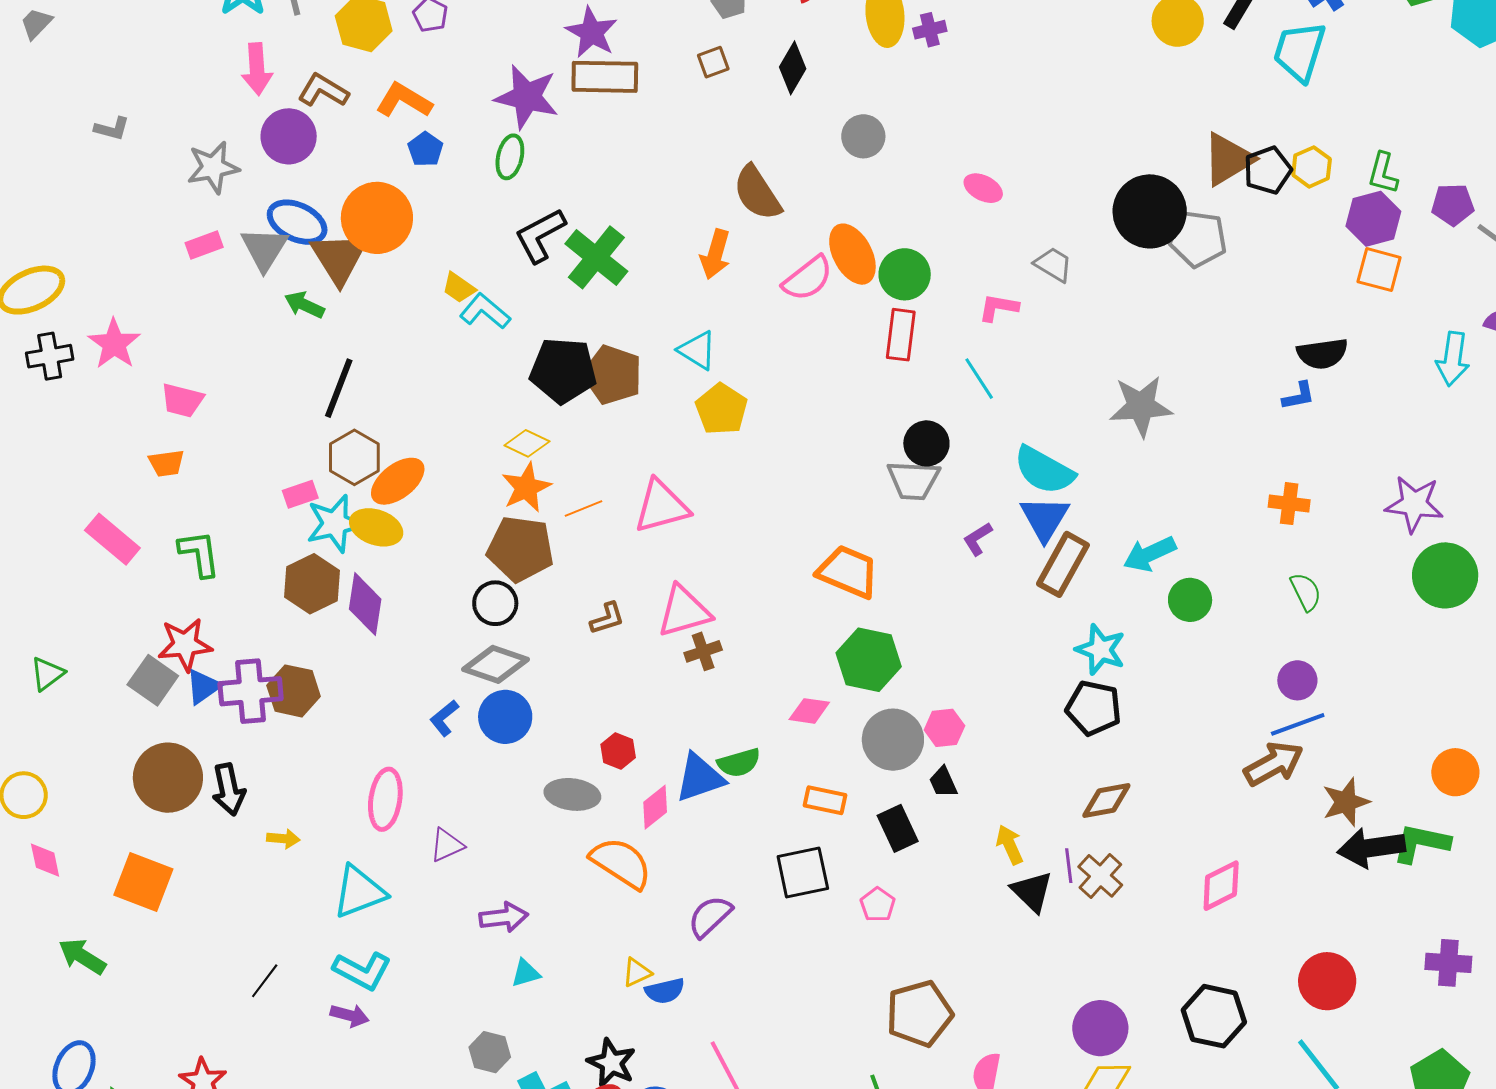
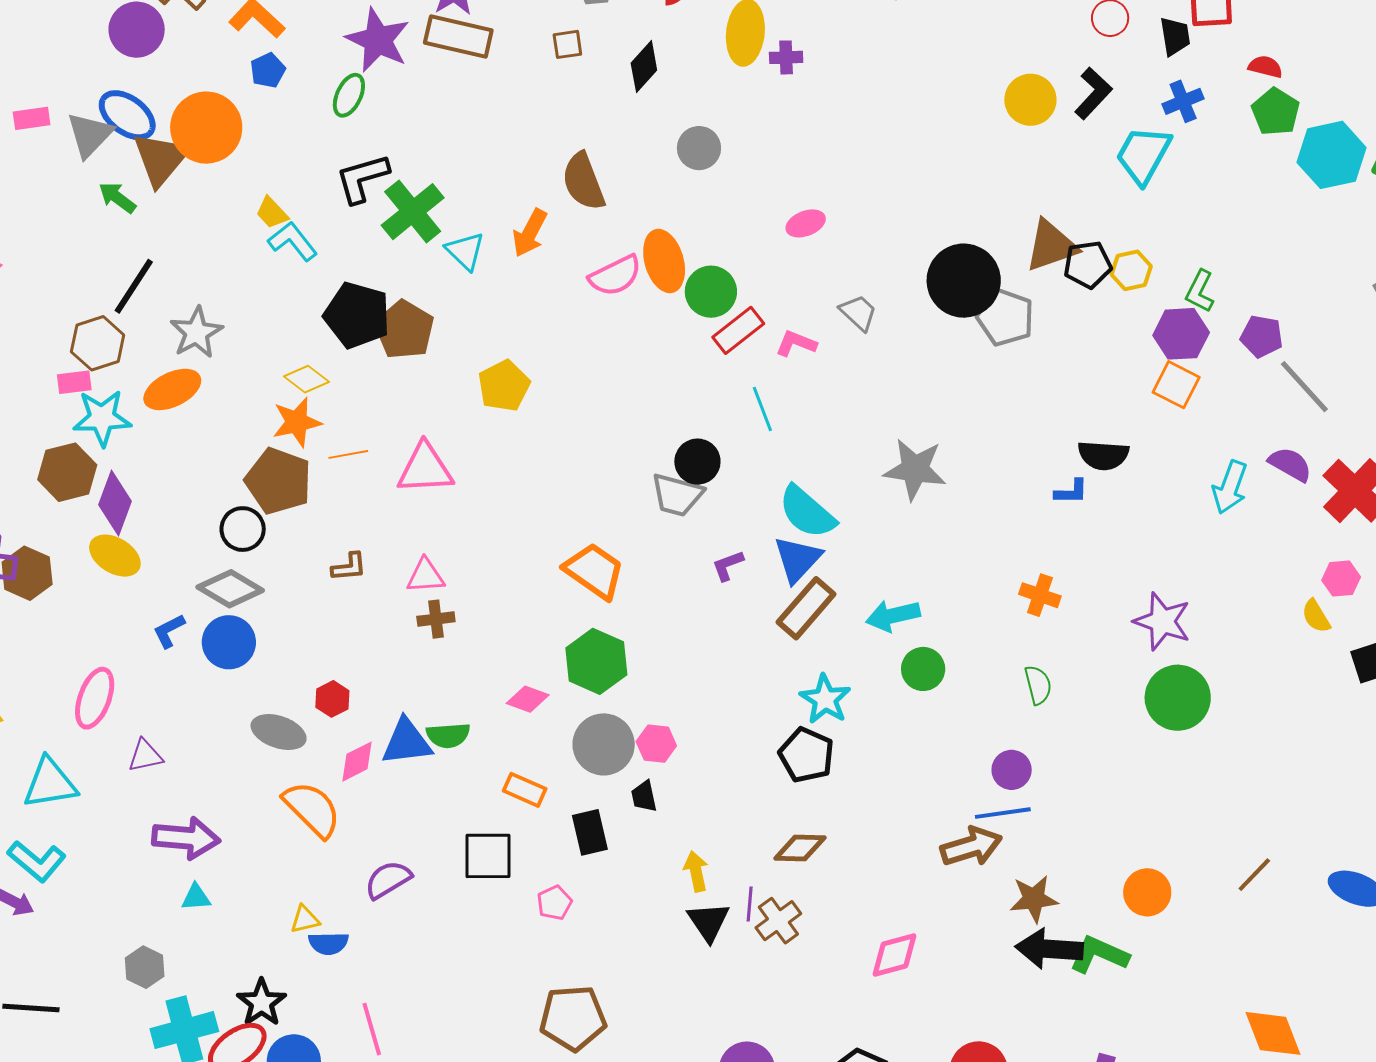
gray star: (213, 167) -> (196, 333), moved, turned -30
pink ellipse: (983, 188) -> (806, 223), turned -60
red rectangle: (901, 335) -> (738, 330), moved, turned 33
cyan triangle: (697, 350) -> (465, 251), moved
brown hexagon: (354, 457) -> (98, 343), moved
yellow ellipse: (376, 527) -> (115, 556), moved
pink triangle: (684, 611) -> (426, 576), size x0.7
purple arrow: (504, 917) -> (186, 838), size x1.4

